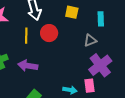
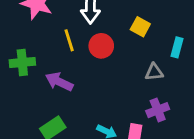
yellow line: (26, 36) -> (69, 40), turned -35
purple cross: (100, 65) -> (158, 110), size x0.7

